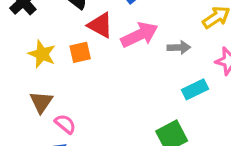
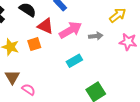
cyan rectangle: (195, 89) -> (74, 61), moved

